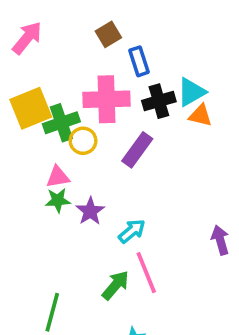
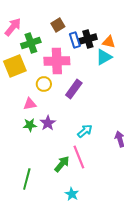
black cross: (159, 101) -> (88, 39), moved
orange triangle: (200, 116) -> (109, 42), moved
green cross: (61, 123) -> (31, 43), moved
green star: (58, 200) -> (30, 125), moved
cyan arrow: (132, 231) -> (85, 131), moved

